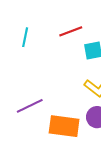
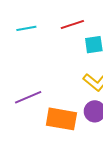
cyan line: (25, 37) -> (26, 28), turned 66

